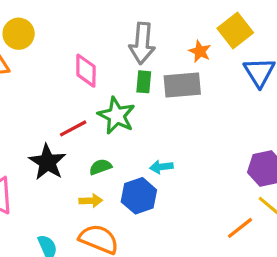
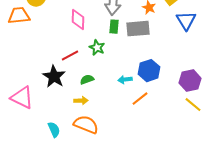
green star: (116, 116) -> (97, 48), size x0.7
blue hexagon: (139, 196) -> (149, 71), moved
orange line: (240, 228) -> (140, 99), moved

